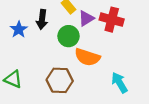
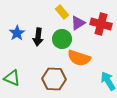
black arrow: (42, 20) -> (38, 37), moved

